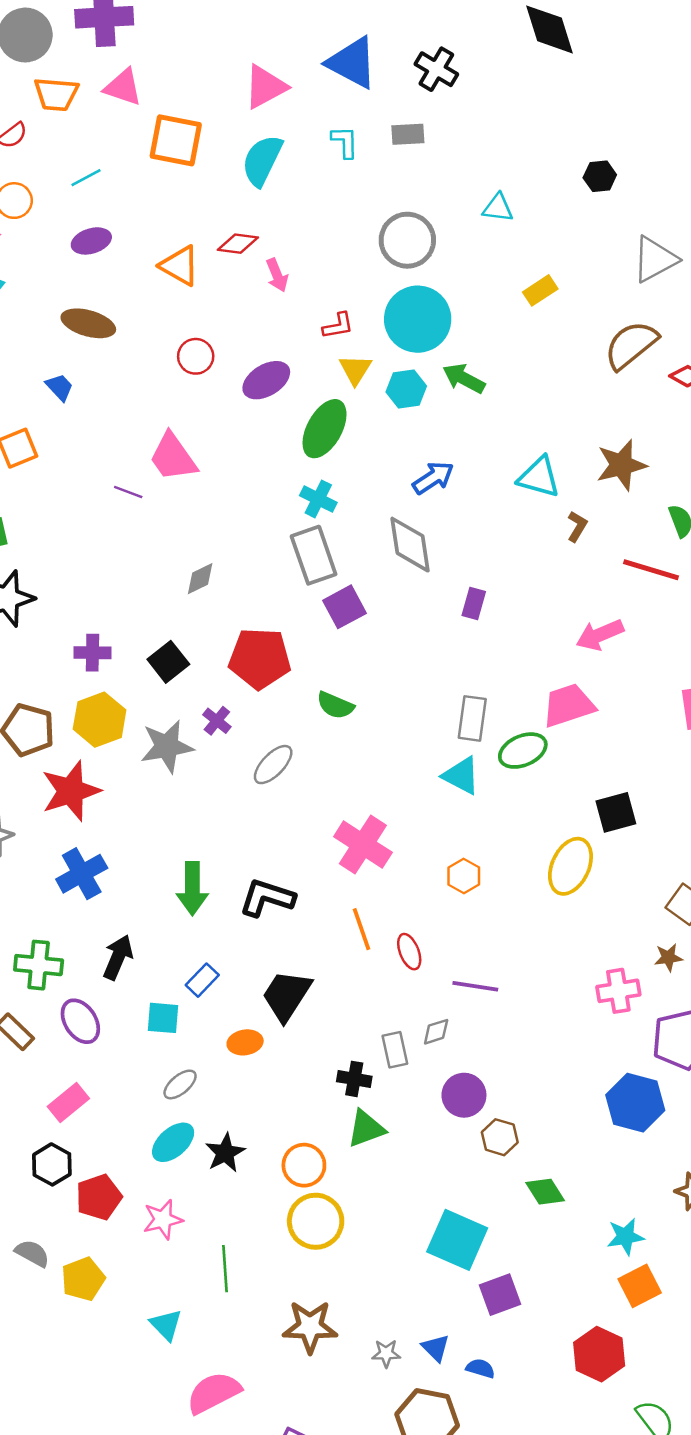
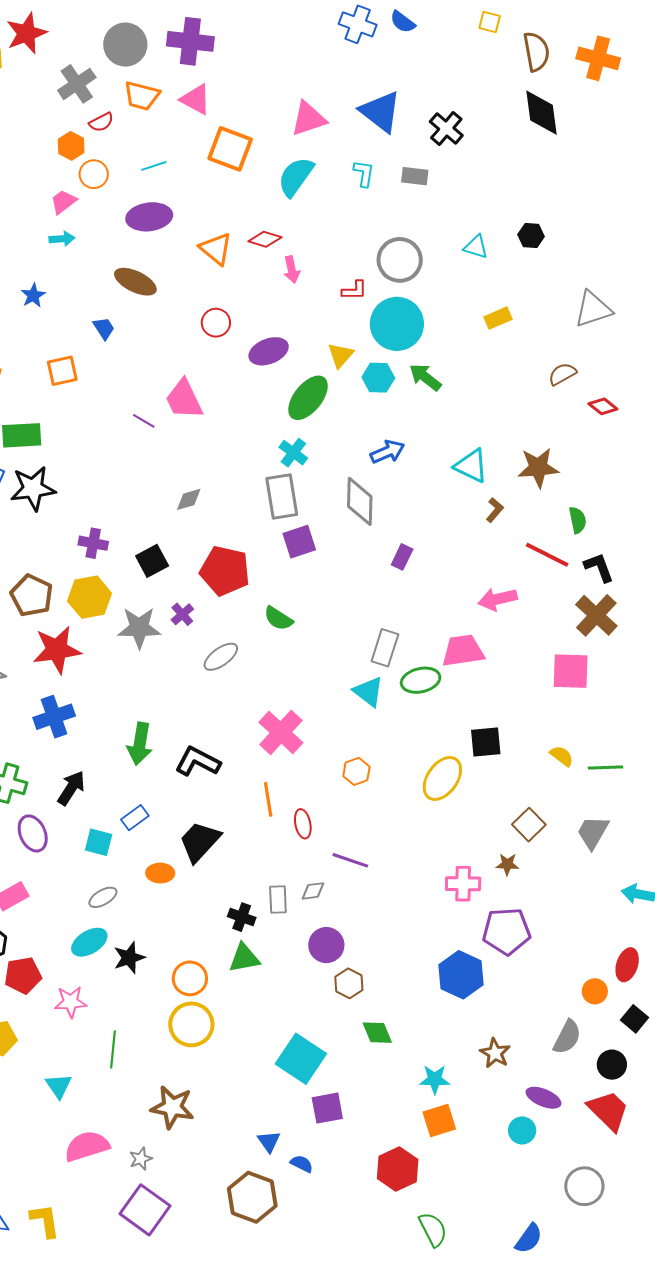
black hexagon: (600, 176) -> (531, 236), moved
purple ellipse: (91, 241) -> (149, 217), size x1.4
red L-shape: (338, 326) -> (354, 290), moved
brown semicircle: (631, 345) -> (562, 374), size x0.6
gray star: (386, 1353) -> (141, 1159), moved, turned -30

